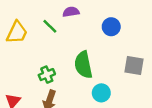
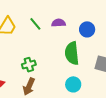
purple semicircle: (71, 12) -> (59, 23), moved
green semicircle: (83, 65) -> (72, 53), moved

